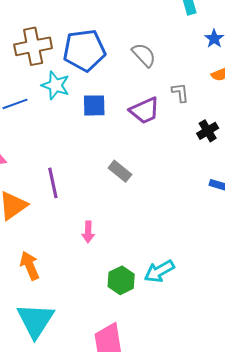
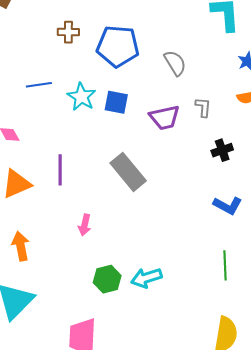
brown cross: (33, 46) -> (68, 32), size x0.6
cyan star: (56, 85) -> (81, 97), moved
gray rectangle: (120, 171) -> (128, 172), size x1.6

